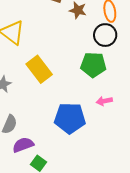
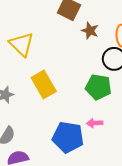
pink arrow: (104, 101) -> (95, 123), moved

